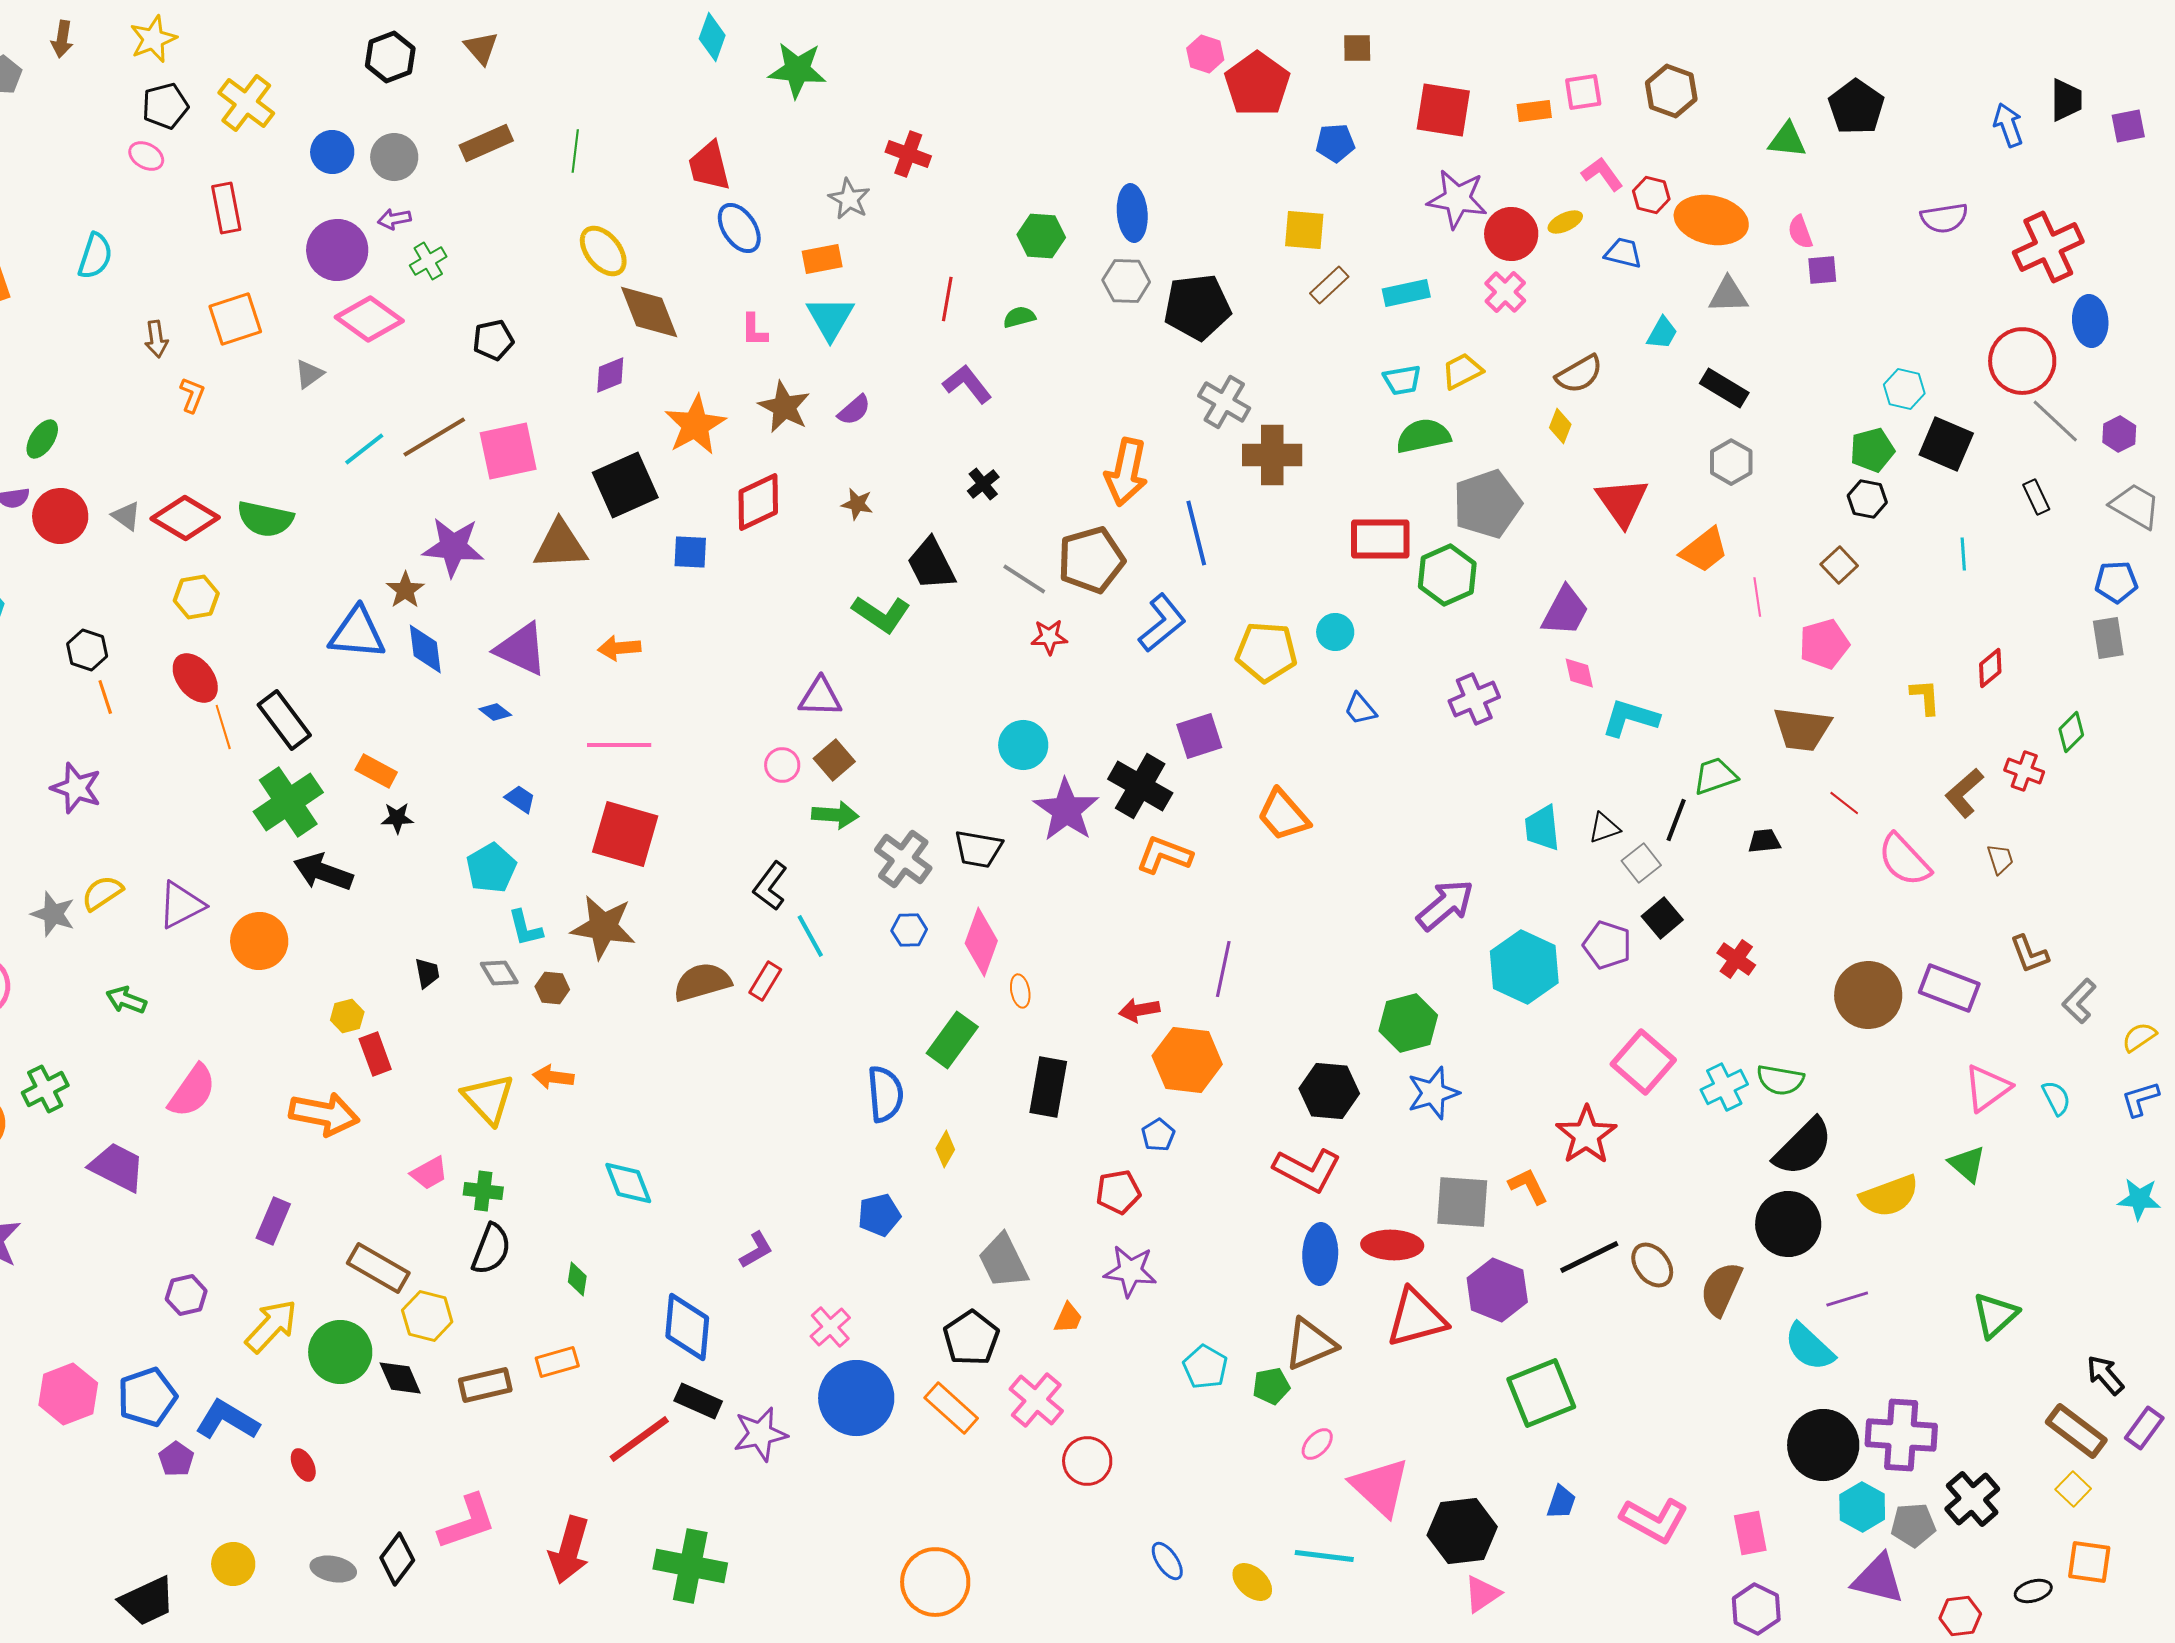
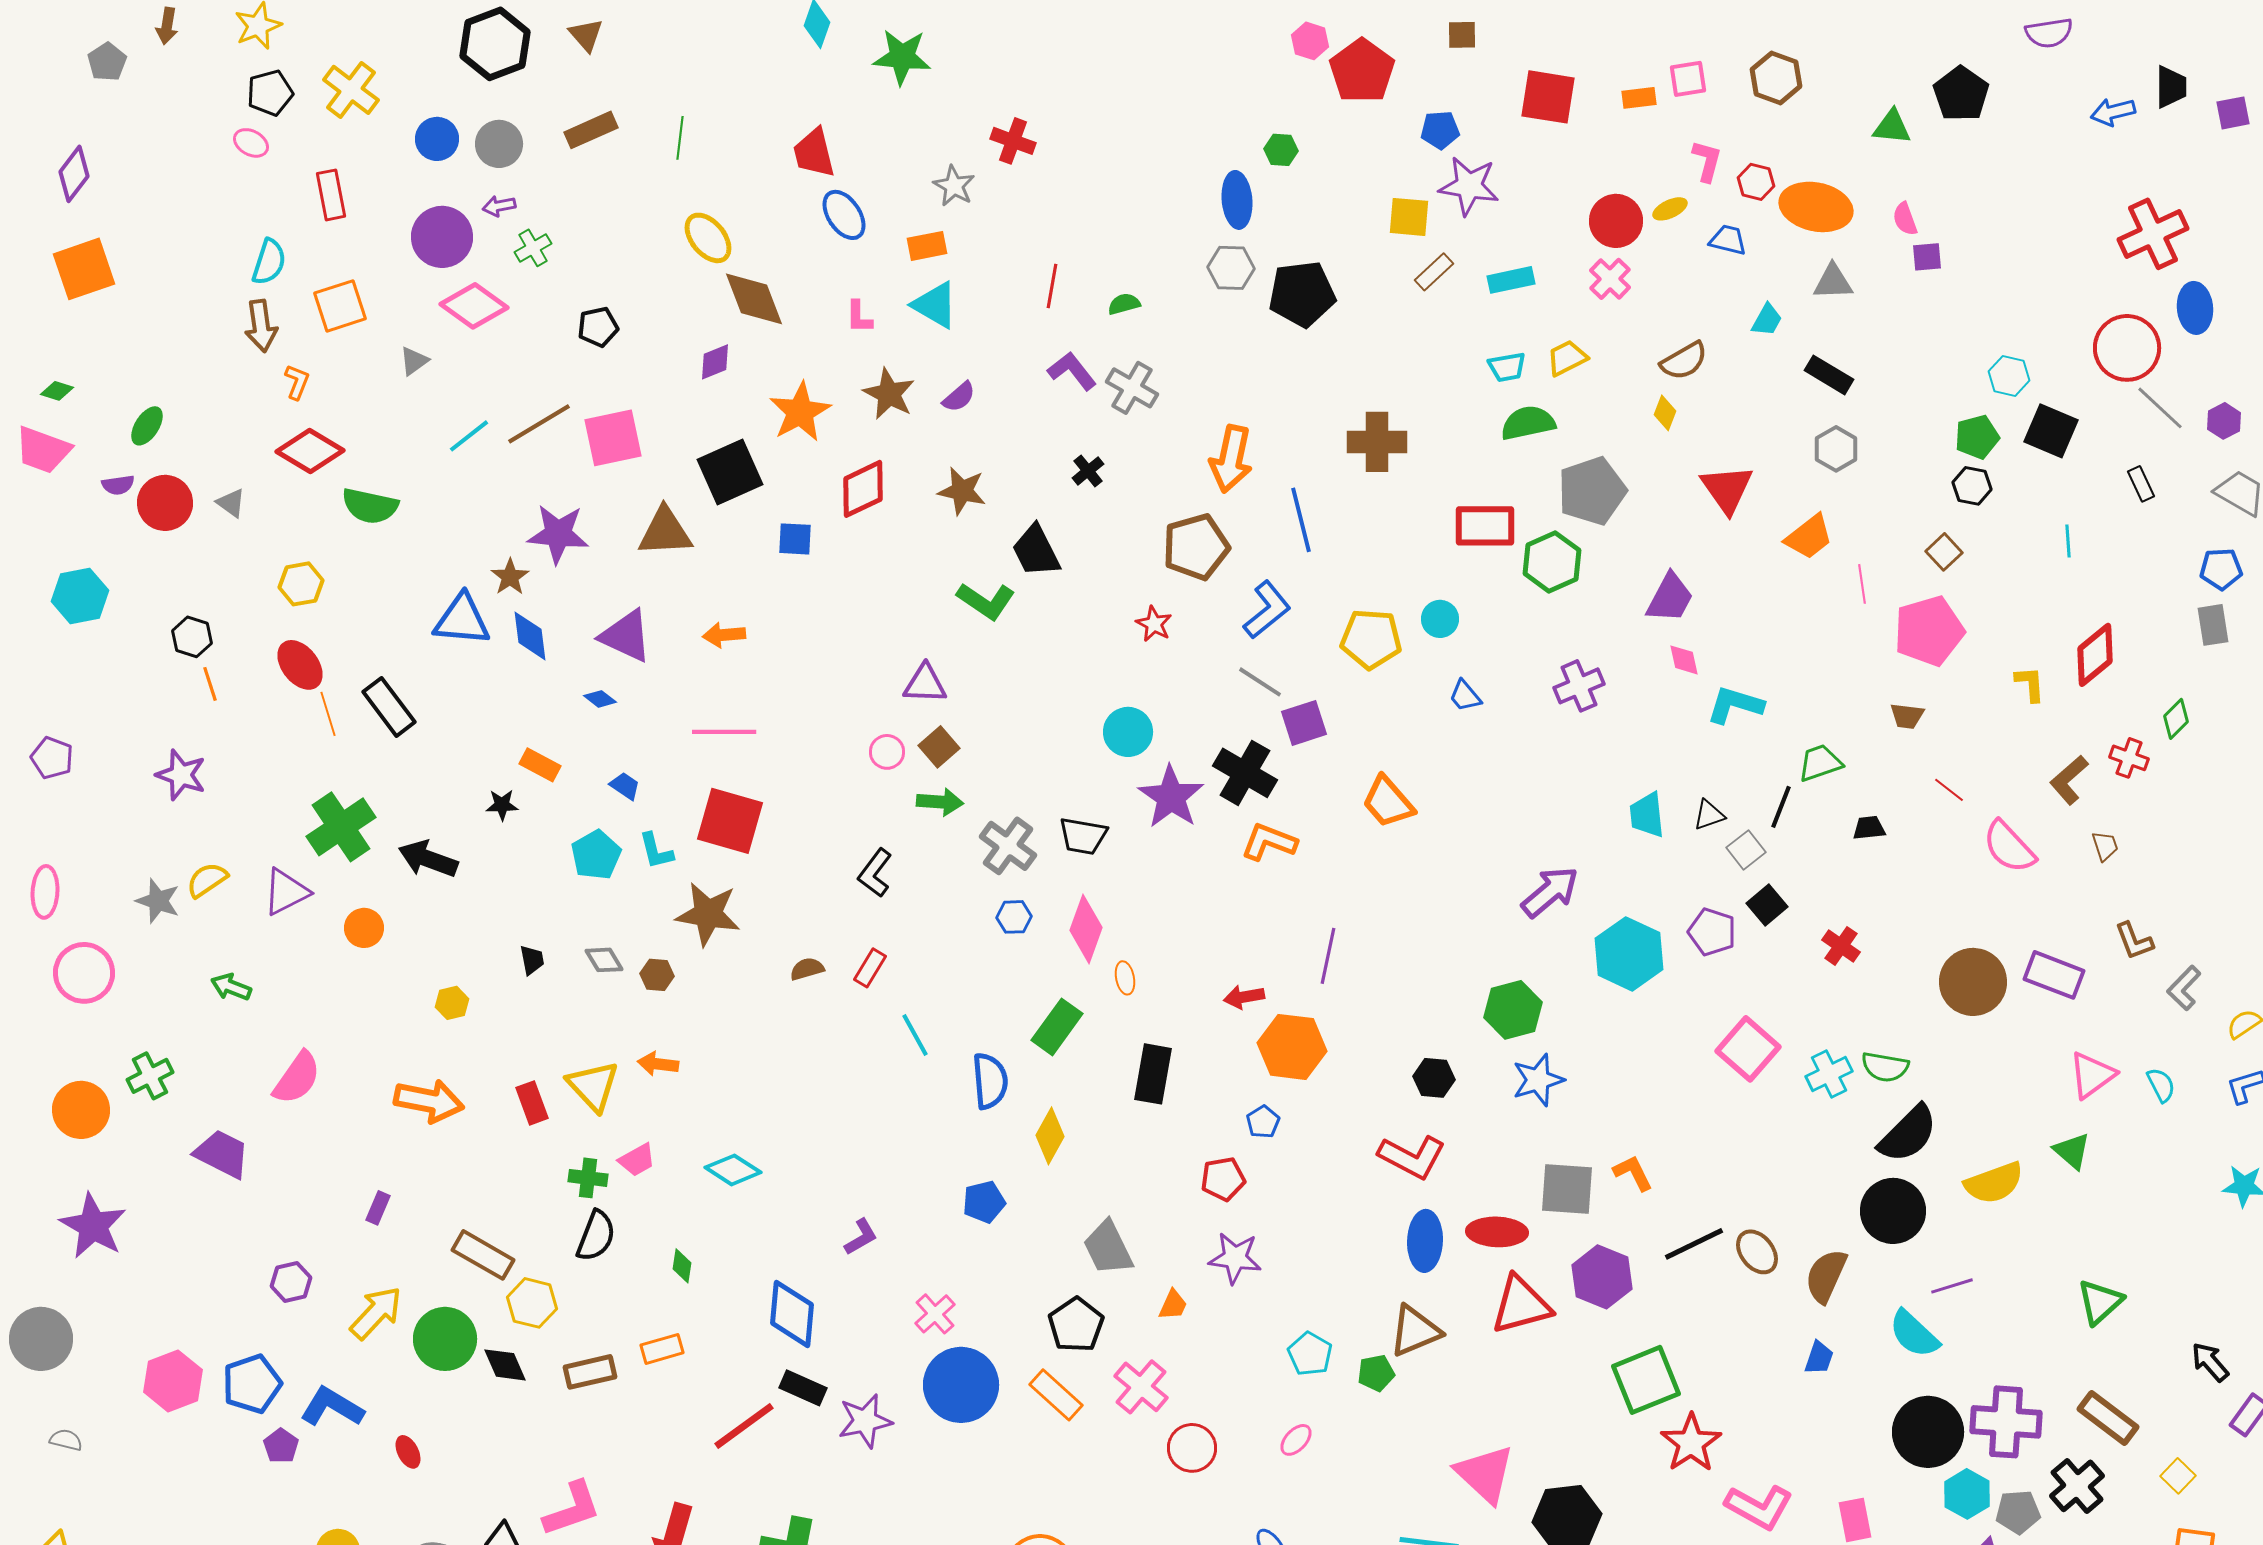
black hexagon: (390, 57) -> (495, 44), size x1.4
blue arrow: (2008, 125) -> (2113, 112), turned -84
pink L-shape: (1602, 174) -> (1707, 161), turned 51
purple star: (1457, 199) -> (1469, 186), moved
purple semicircle: (1944, 218) -> (2049, 33), moved
green hexagon: (1041, 236) -> (1281, 150), moved, size x0.7
cyan semicircle: (95, 256) -> (269, 262), moved
cyan triangle: (830, 318) -> (935, 305), turned -30
brown arrow: (156, 339) -> (261, 326), size x1.4
gray cross: (1224, 402) -> (1132, 388), moved
brown star: (857, 504) -> (962, 491), size x1.5
red diamond: (185, 518) -> (310, 451), moved
gray line: (1024, 579) -> (1260, 682), moved
red star: (1049, 637) -> (1154, 624), turned 30
pink pentagon: (1824, 644) -> (1929, 631), size x1.4
red diamond: (1990, 668) -> (2095, 655), size x1.6
brown trapezoid: (1802, 729) -> (1907, 716), size x0.6
orange rectangle: (376, 771) -> (540, 765), moved
green cross: (288, 802) -> (341, 827), moved
cyan L-shape: (525, 928) -> (656, 851), moved
cyan line: (810, 936) -> (915, 1035), moved
orange circle: (259, 941) -> (364, 928), size x0.7
brown semicircle: (702, 982) -> (807, 969), size x0.6
red rectangle: (375, 1054) -> (532, 1103), moved
black hexagon: (1329, 1091) -> (1434, 1078), size x0.7
red star: (1586, 1135) -> (1691, 1443), moved
yellow diamond: (945, 1149) -> (1050, 1136), size x1.5
pink trapezoid: (429, 1173) -> (637, 1160), moved
cyan diamond: (628, 1183) -> (733, 1170), turned -36
purple rectangle: (273, 1221) -> (378, 1208), size x0.7
brown rectangle: (2076, 1431) -> (2108, 1418), moved
pink ellipse: (1317, 1444) -> (1296, 1440), moved
blue trapezoid: (1561, 1502) -> (1819, 1358), moved

